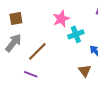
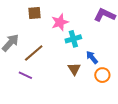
brown square: (16, 18) -> (35, 13), moved
brown triangle: (85, 71) -> (74, 69), moved

